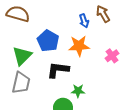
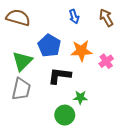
blue arrow: (84, 21) -> (74, 17), moved
pink cross: (112, 56) -> (106, 61), moved

